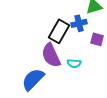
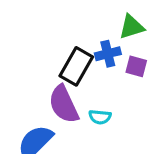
purple square: (97, 39) -> (136, 66), moved

